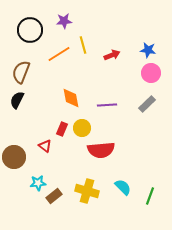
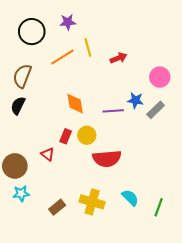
blue star: (148, 50) -> (135, 100), moved
cyan star: (38, 183) -> (21, 193), moved

